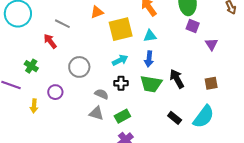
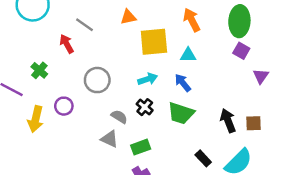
blue arrow: (149, 59) -> (183, 83), turned 126
black arrow: (177, 79) -> (228, 121), moved
black cross: (121, 83) -> (145, 107), turned 32
yellow arrow: (34, 106) -> (36, 119), size x1.5

